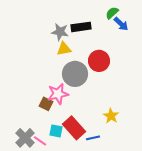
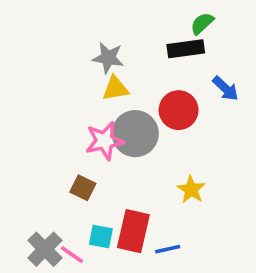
blue arrow: (121, 24) -> (225, 88), moved
black rectangle: (81, 27) -> (186, 49), moved
pink star: (58, 94) -> (105, 141), moved
yellow star: (111, 116) -> (191, 190), moved
red rectangle: (74, 128) -> (133, 231), turned 55

